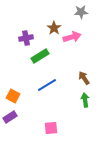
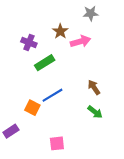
purple cross: (26, 38) -> (29, 42), turned 32
orange square: (13, 96) -> (32, 108), moved
green arrow: (85, 100) -> (95, 112), turned 136

